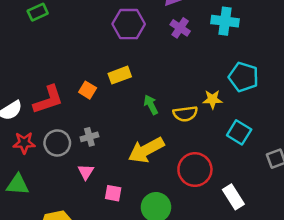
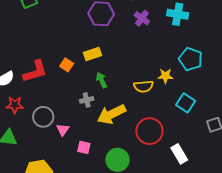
green arrow: (151, 105) -> (102, 80), moved
gray cross: (89, 137) -> (87, 100), moved
gray circle: (57, 143) -> (43, 117), moved

